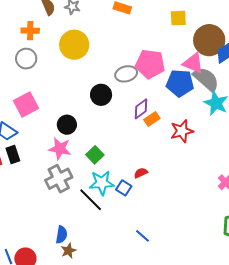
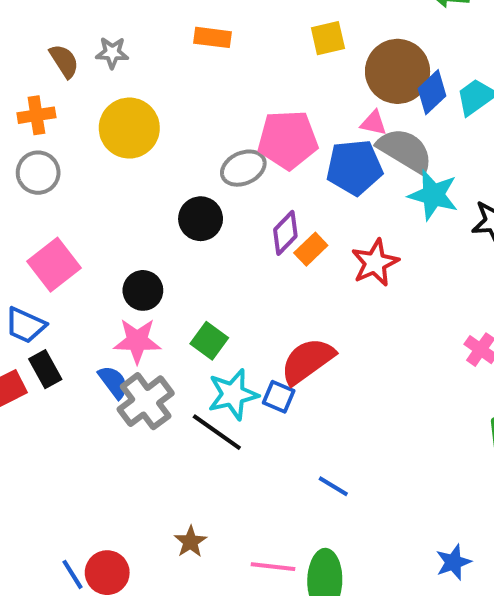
pink triangle: (193, 63) -> (373, 123), size x0.6
red semicircle: (141, 173) -> (307, 361), size x2.0
blue semicircle: (62, 235) -> (113, 382), moved, turned -36

